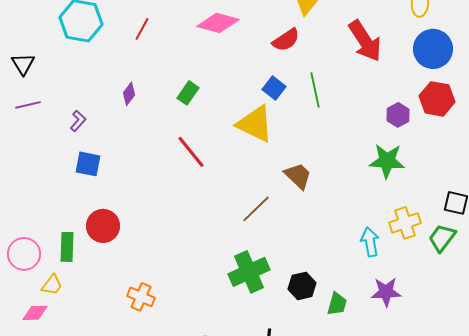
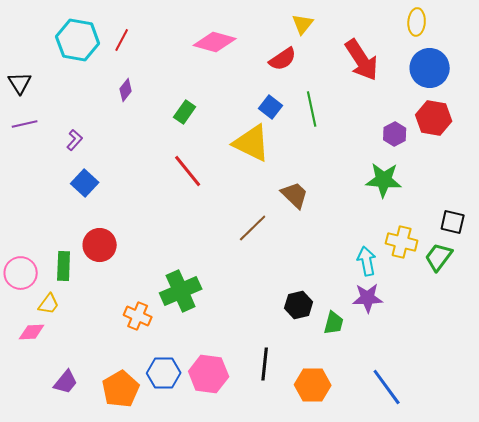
red line: (142, 29) -> (122, 40), moved
purple diamond: (129, 94) -> (126, 90), moved
blue square: (88, 164) -> (85, 183), turned 32
yellow cross: (405, 223) -> (402, 242), turned 32
green cross: (249, 272) -> (181, 291), moved
purple star: (386, 292) -> (368, 298), moved

